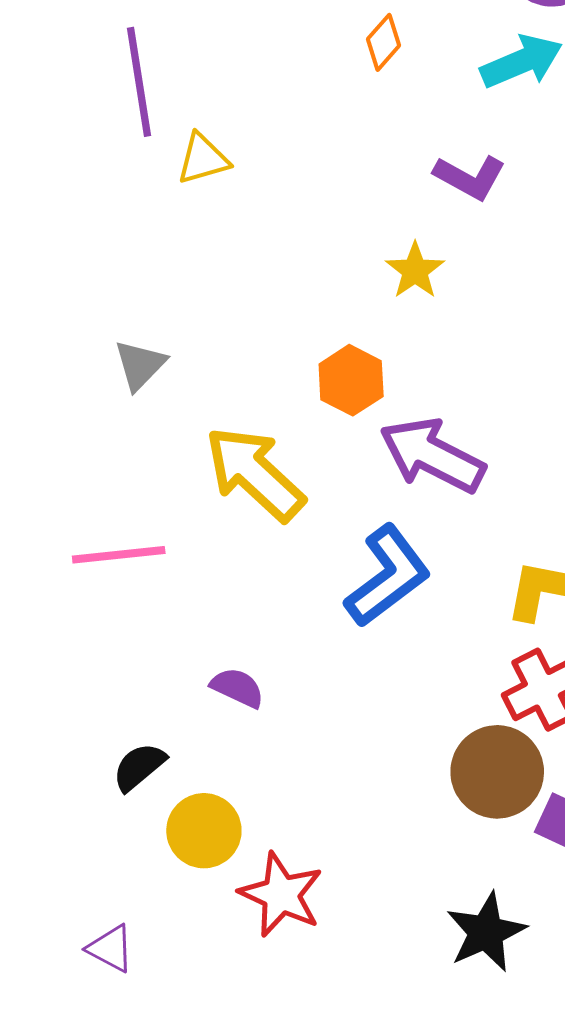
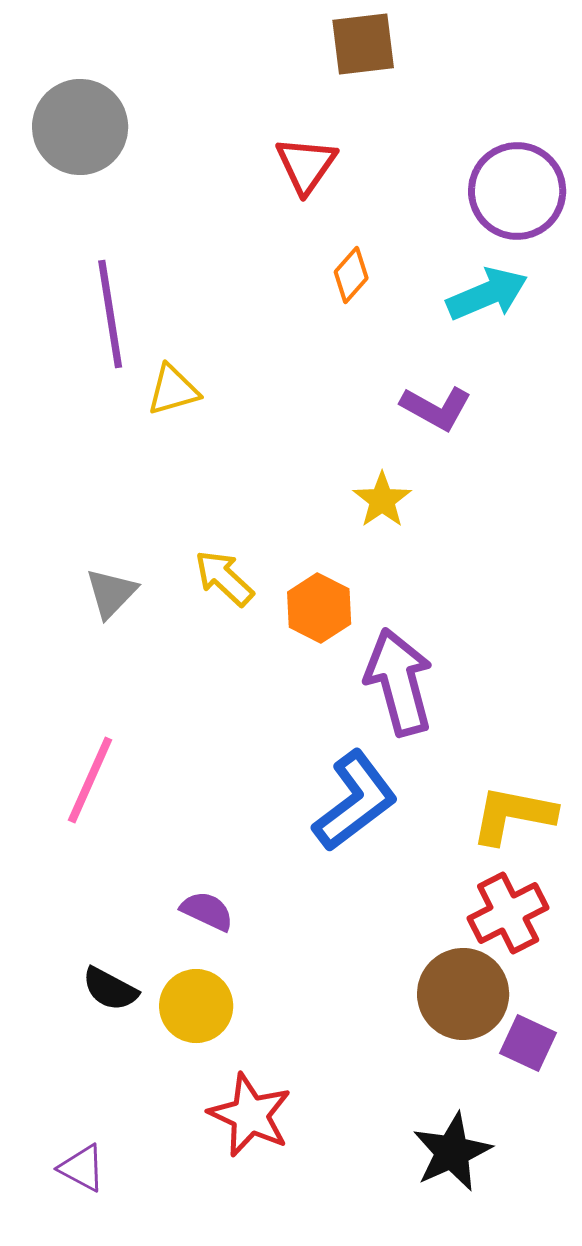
purple arrow: (432, 455) -> (399, 682), turned 48
yellow arrow: (255, 474) -> (224, 578), moved, size x0.6
pink line: (119, 555) -> (90, 780), turned -60
black semicircle: (139, 767) -> (110, 989), turned -112
yellow circle: (204, 831) -> (196, 1006), moved

